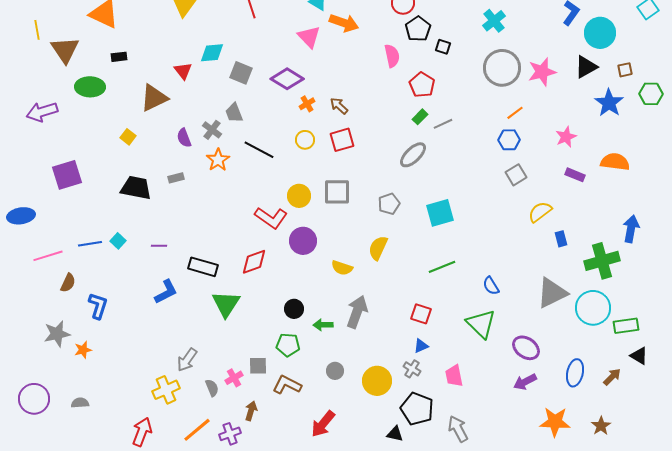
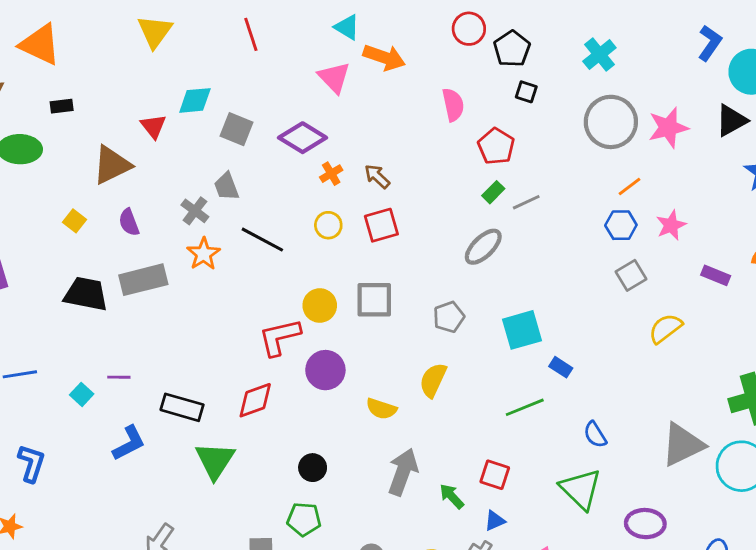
black pentagon: (418, 29) -> (512, 49), moved
pink star: (566, 137) -> (671, 225), moved
purple semicircle: (184, 138) -> (129, 222), moved
gray rectangle: (176, 178) -> (143, 280), size x2.0
red L-shape: (271, 218) -> (280, 337), turned 132
blue rectangle: (561, 239) -> (561, 367), moved, turned -42
cyan square: (118, 241) -> (82, 394), moved
green arrow: (323, 325) -> (452, 496), moved, turned 48
purple ellipse: (526, 348) -> (645, 524), turned -32

